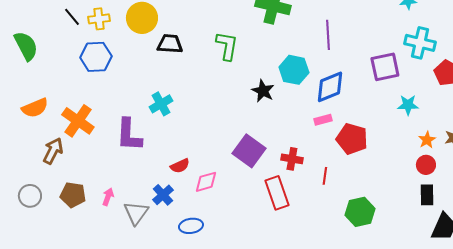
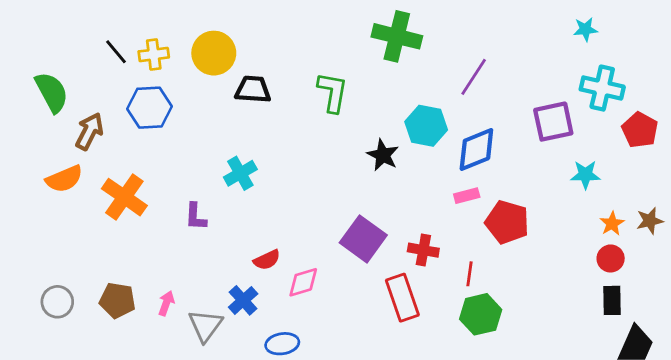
purple line: (328, 35) -> (474, 77), turned 36
purple L-shape: (129, 135) -> (196, 217), size x0.6
brown arrow: (53, 151) -> (89, 131), moved
green hexagon: (360, 212) -> (481, 314), moved

